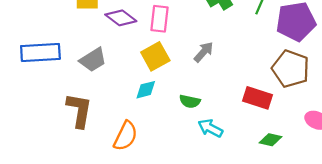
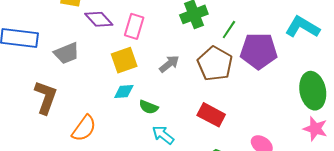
brown pentagon: (291, 69) -> (215, 64), moved
cyan diamond: (146, 90) -> (124, 92), moved

